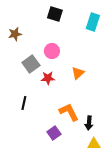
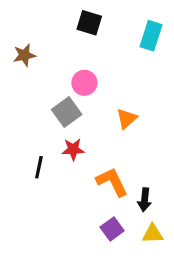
gray square: (31, 64) -> (67, 112), moved
red star: (48, 78) -> (73, 149), moved
purple square: (54, 133) -> (112, 229), moved

